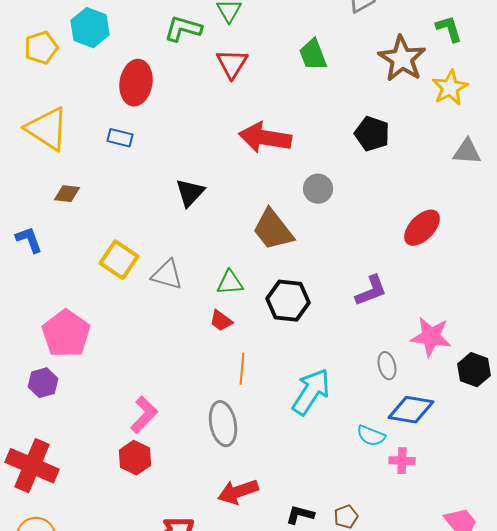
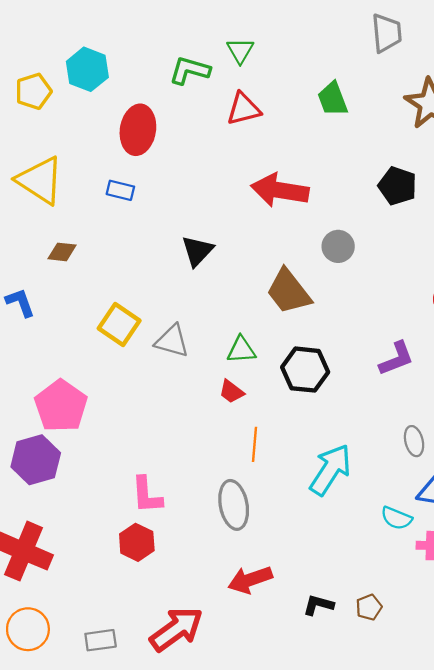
red triangle: (232, 64) -> (244, 109), turned 44
purple hexagon: (43, 383) -> (36, 460), size x1.5
pink L-shape: (144, 415) -> (147, 495), turned 132

